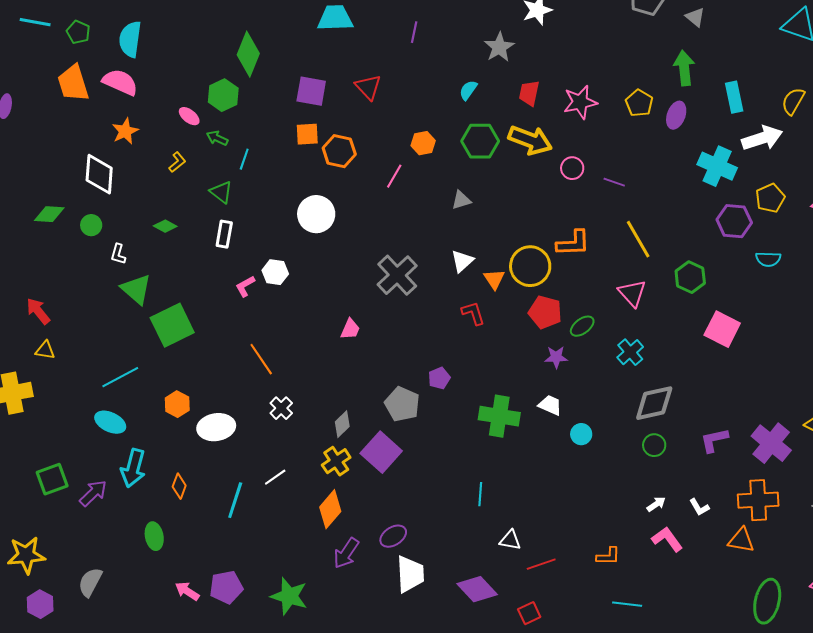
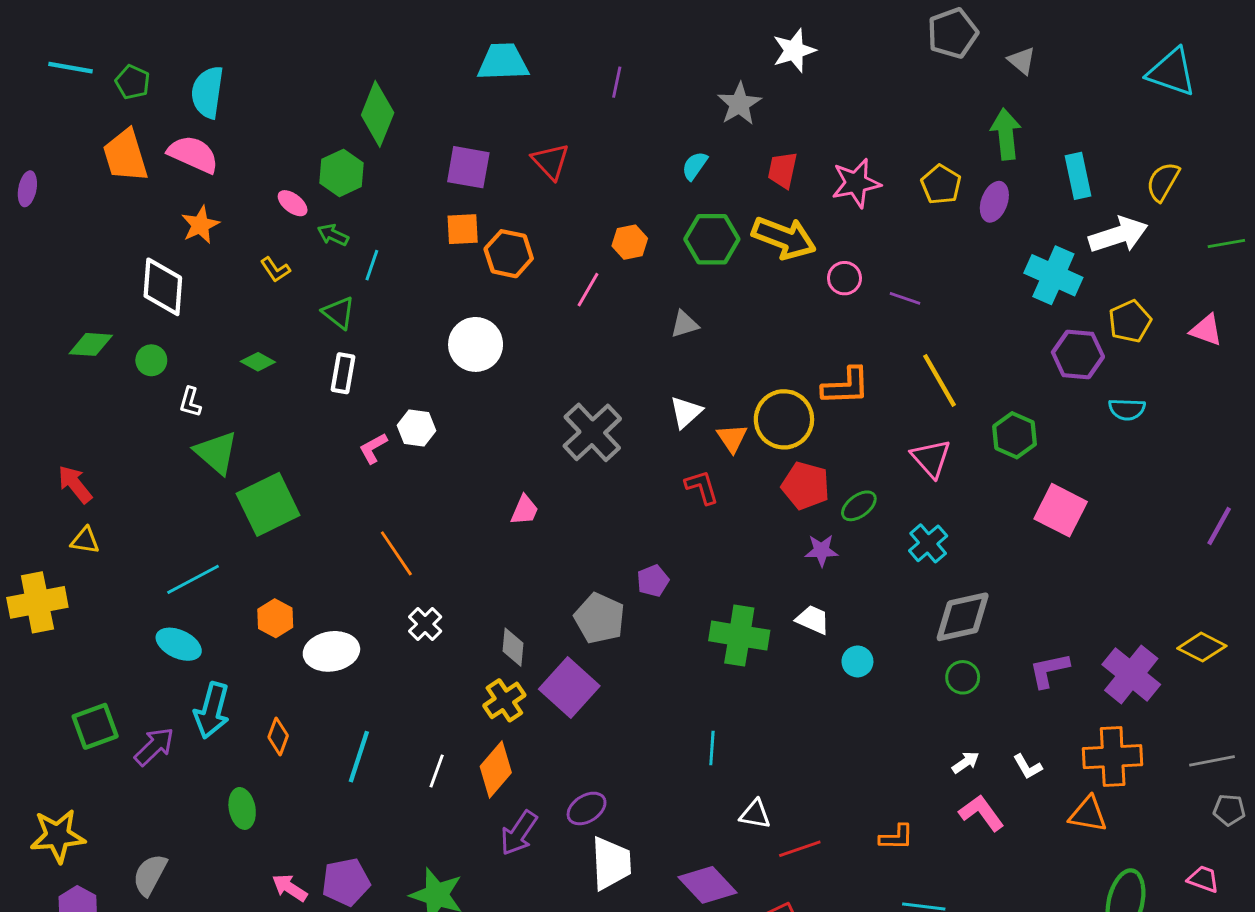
yellow L-shape: (177, 162) -> (275, 269), turned 95
gray diamond: (342, 424) -> (513, 647), turned -40
white line: (275, 477) -> (437, 771), moved, turned -35

